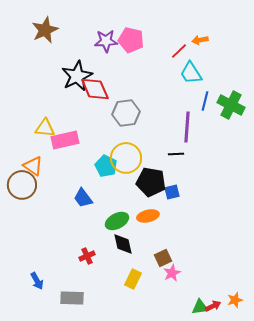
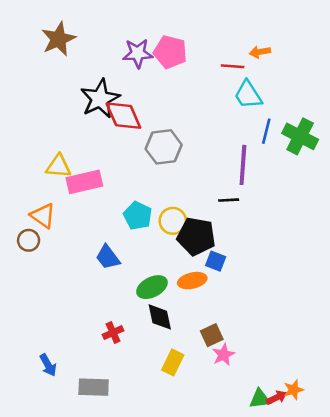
red line: (179, 51) -> (233, 66), turned 48
yellow circle: (126, 158) -> (173, 221), moved, size x0.7
brown circle: (22, 185) -> (29, 240), size x0.6
blue square: (172, 192) -> (216, 261), moved, turned 35
orange star: (235, 300) -> (294, 390), moved

